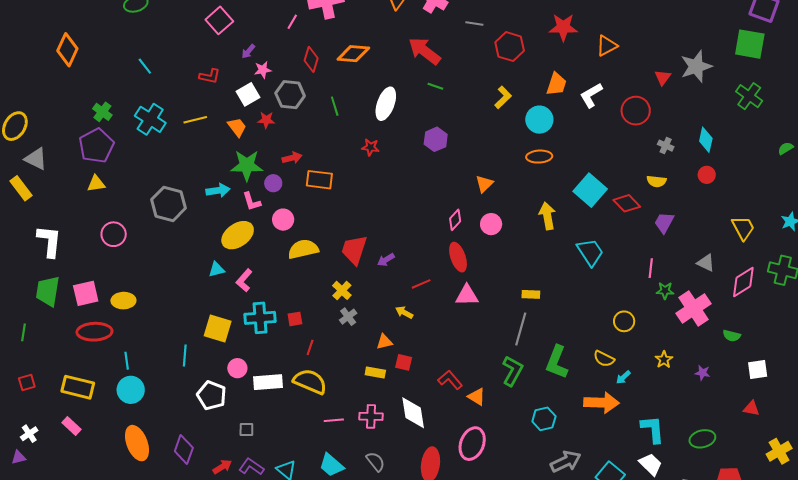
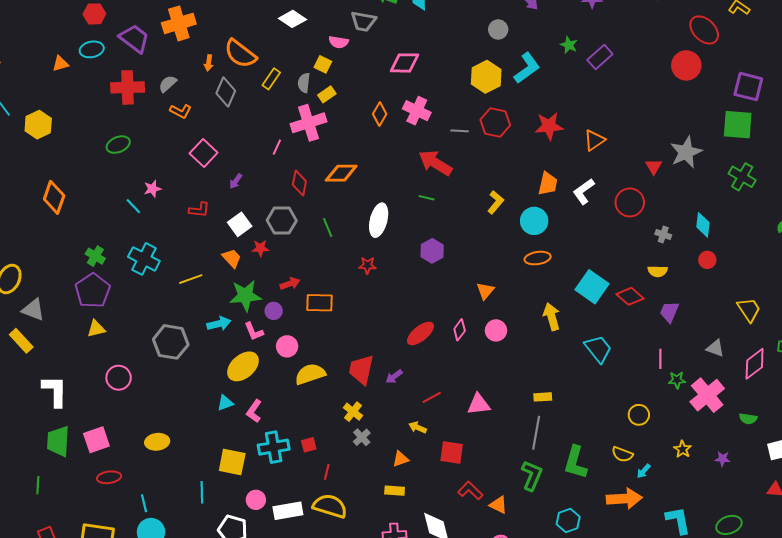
red hexagon: (510, 47) -> (495, 123), moved
red arrow: (424, 51) -> (435, 163), moved
pink star: (263, 70) -> (152, 189), moved
yellow line: (195, 120) -> (191, 279), moved
red ellipse: (458, 257) -> (420, 333), moved, turned 76
yellow ellipse: (123, 301) -> (157, 442), moved
red ellipse: (94, 332) -> (109, 477), size x0.7
red square: (404, 362) -> (452, 453), moved, size x1.4

